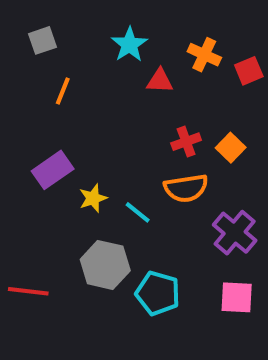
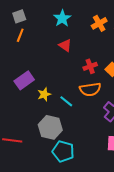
orange cross: (204, 55) -> (99, 23), turned 35
red triangle: (160, 81) -> (65, 45), moved, turned 32
orange line: (63, 91) -> (20, 35), moved
cyan pentagon: (158, 293) -> (63, 151), moved

